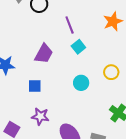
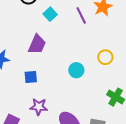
purple line: (70, 25) -> (81, 15), moved
cyan square: (78, 47) -> (50, 14), moved

